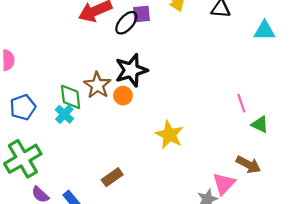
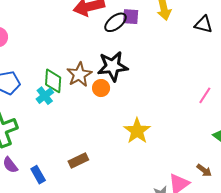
pink line: (241, 103) -> (205, 95), moved, turned 42
brown arrow: (248, 165) -> (204, 170), size x0.7

